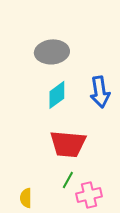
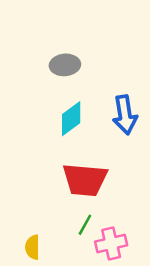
gray ellipse: (52, 52) -> (65, 65), size x0.7

